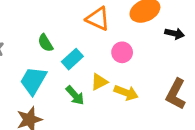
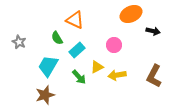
orange triangle: (98, 19) -> (75, 20), moved
yellow arrow: (126, 93) -> (117, 75), turned 150

